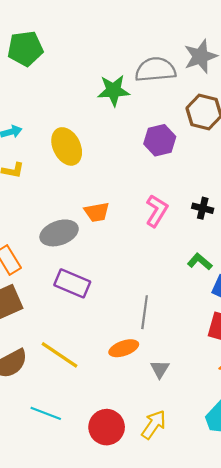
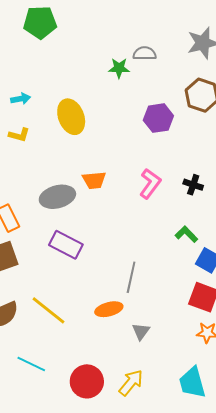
gray semicircle: (155, 70) -> (145, 53), moved, size x0.6
green star: (113, 90) -> (119, 68), size x0.7

